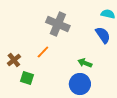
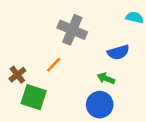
blue semicircle: (103, 35) -> (118, 52), moved, turned 108
green square: (27, 78) -> (34, 97), size x1.5

